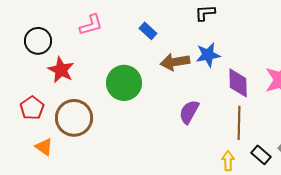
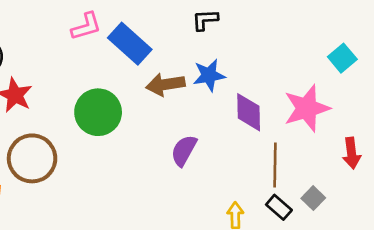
pink L-shape: (91, 25) -> (86, 26), moved
blue rectangle: (148, 31) -> (130, 44), size x1.8
brown line: (239, 123) -> (275, 165), moved

